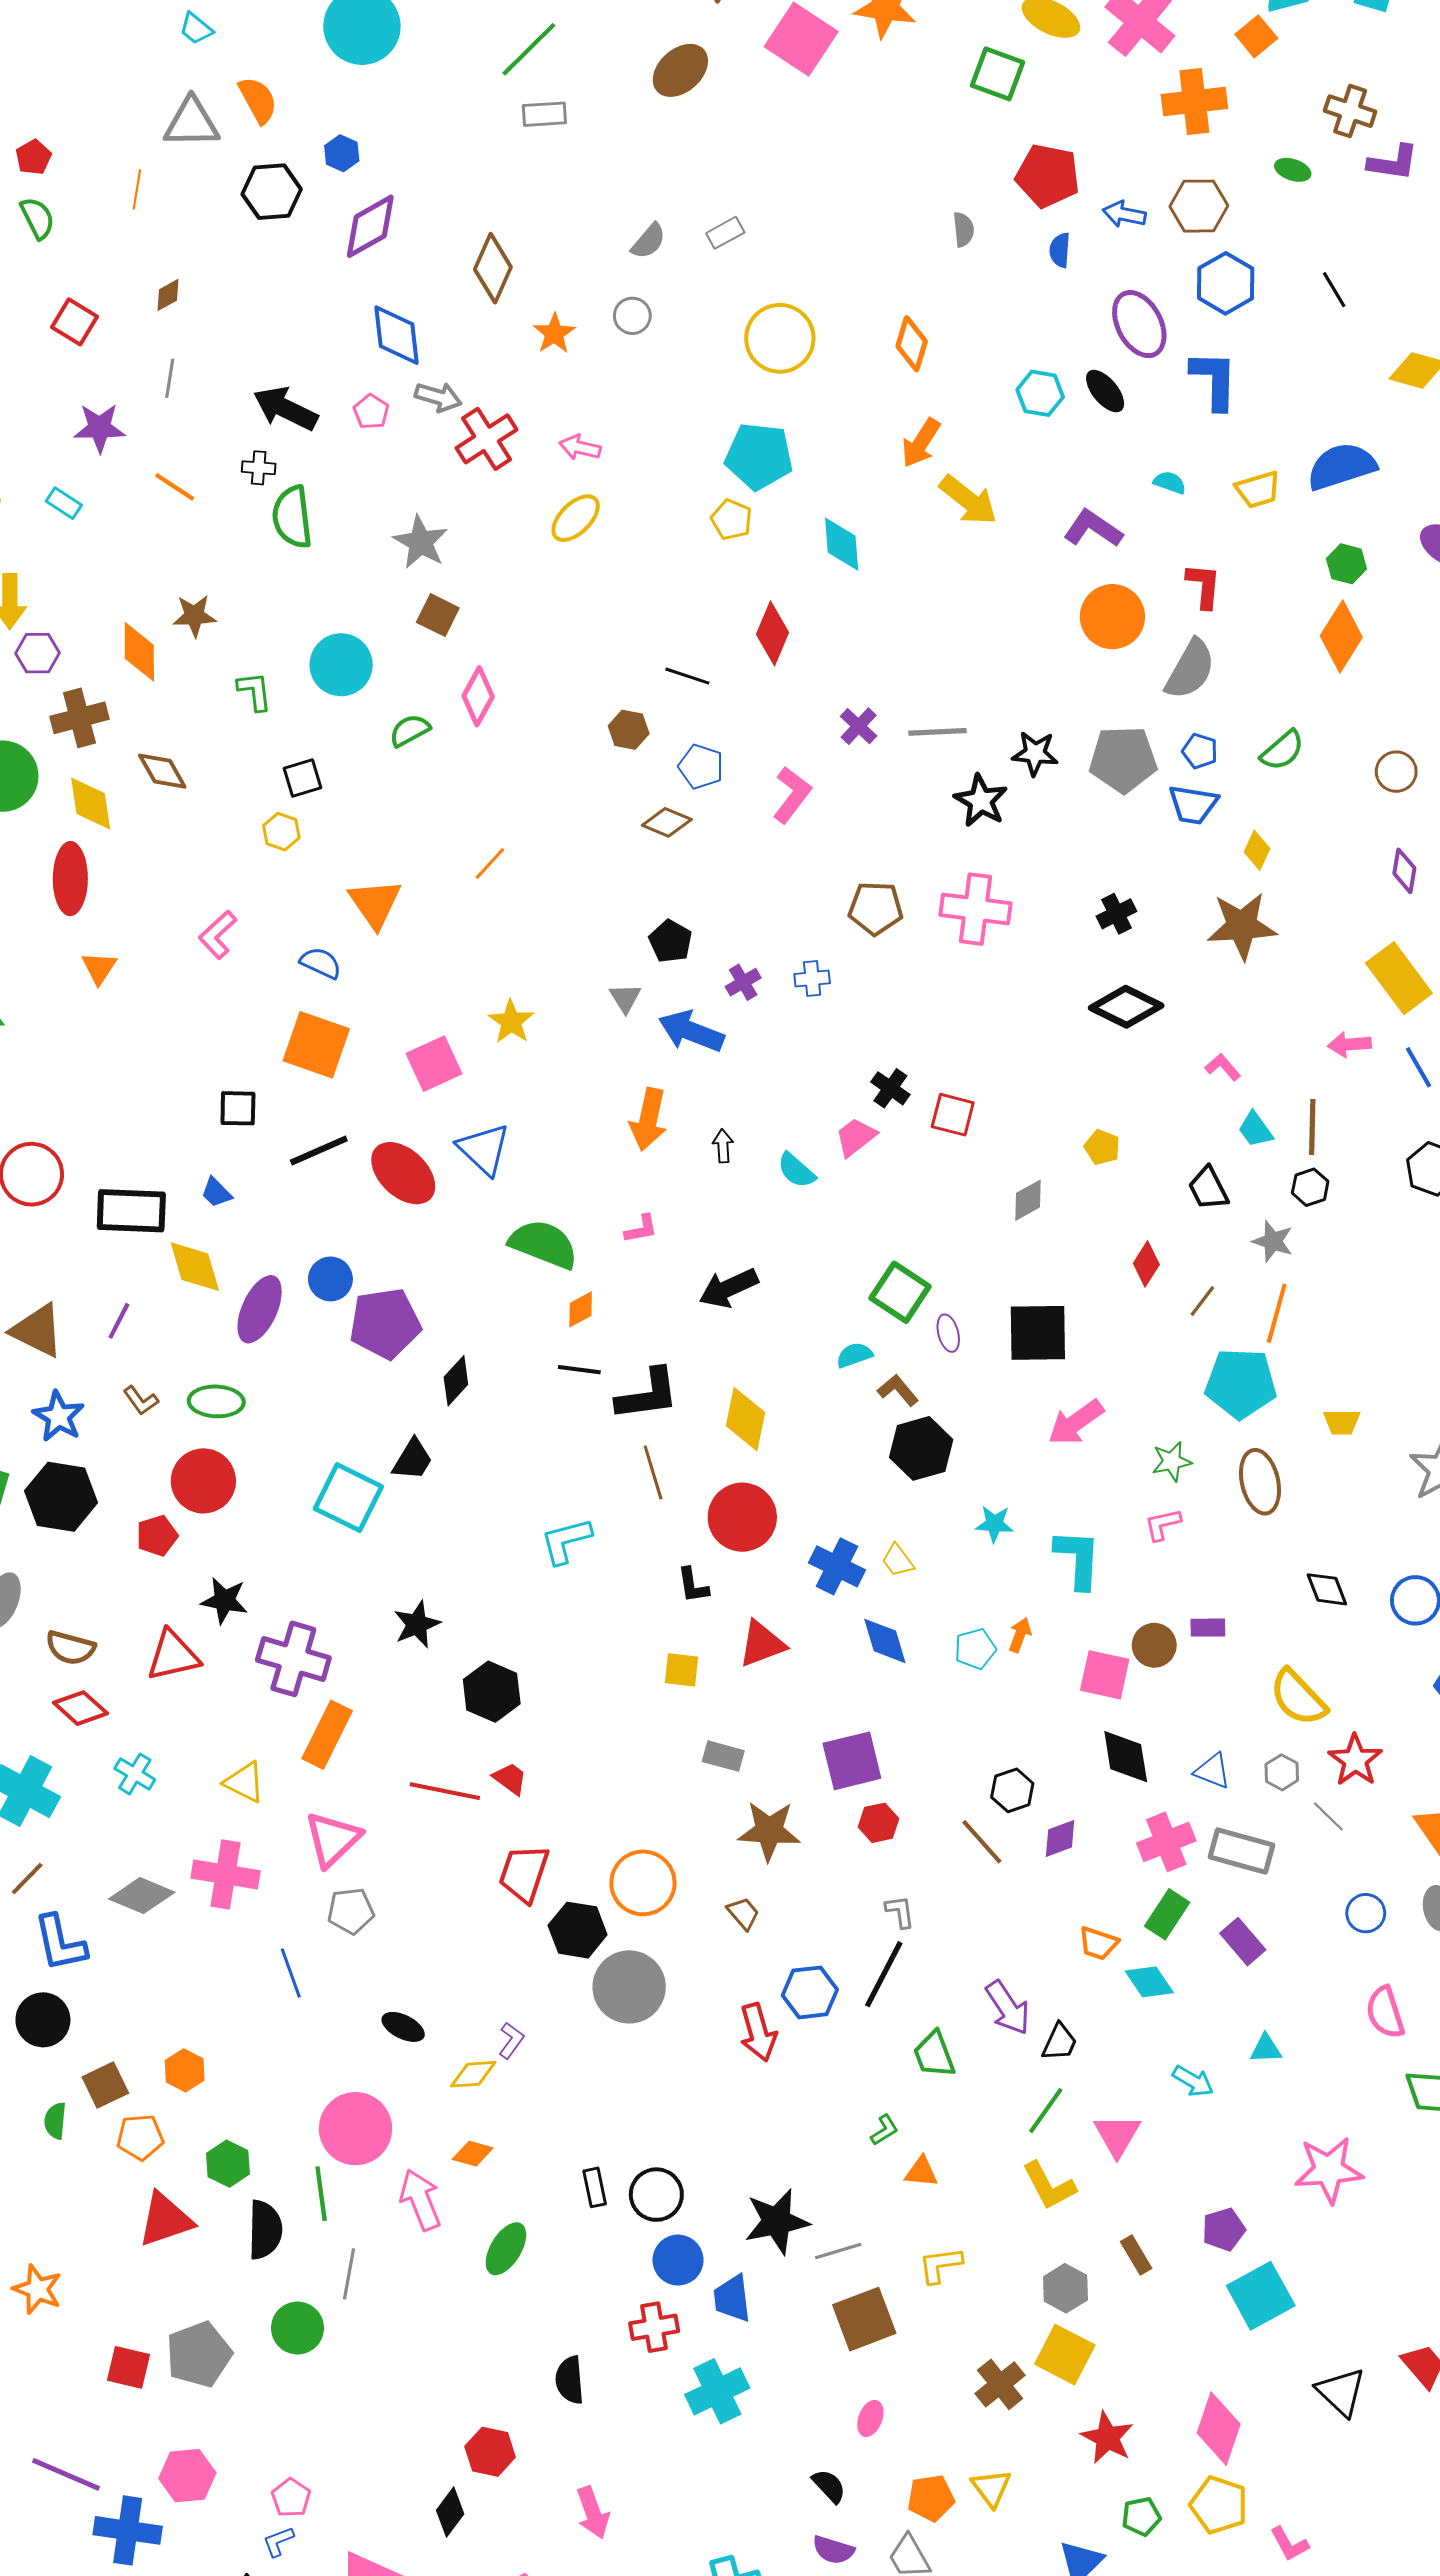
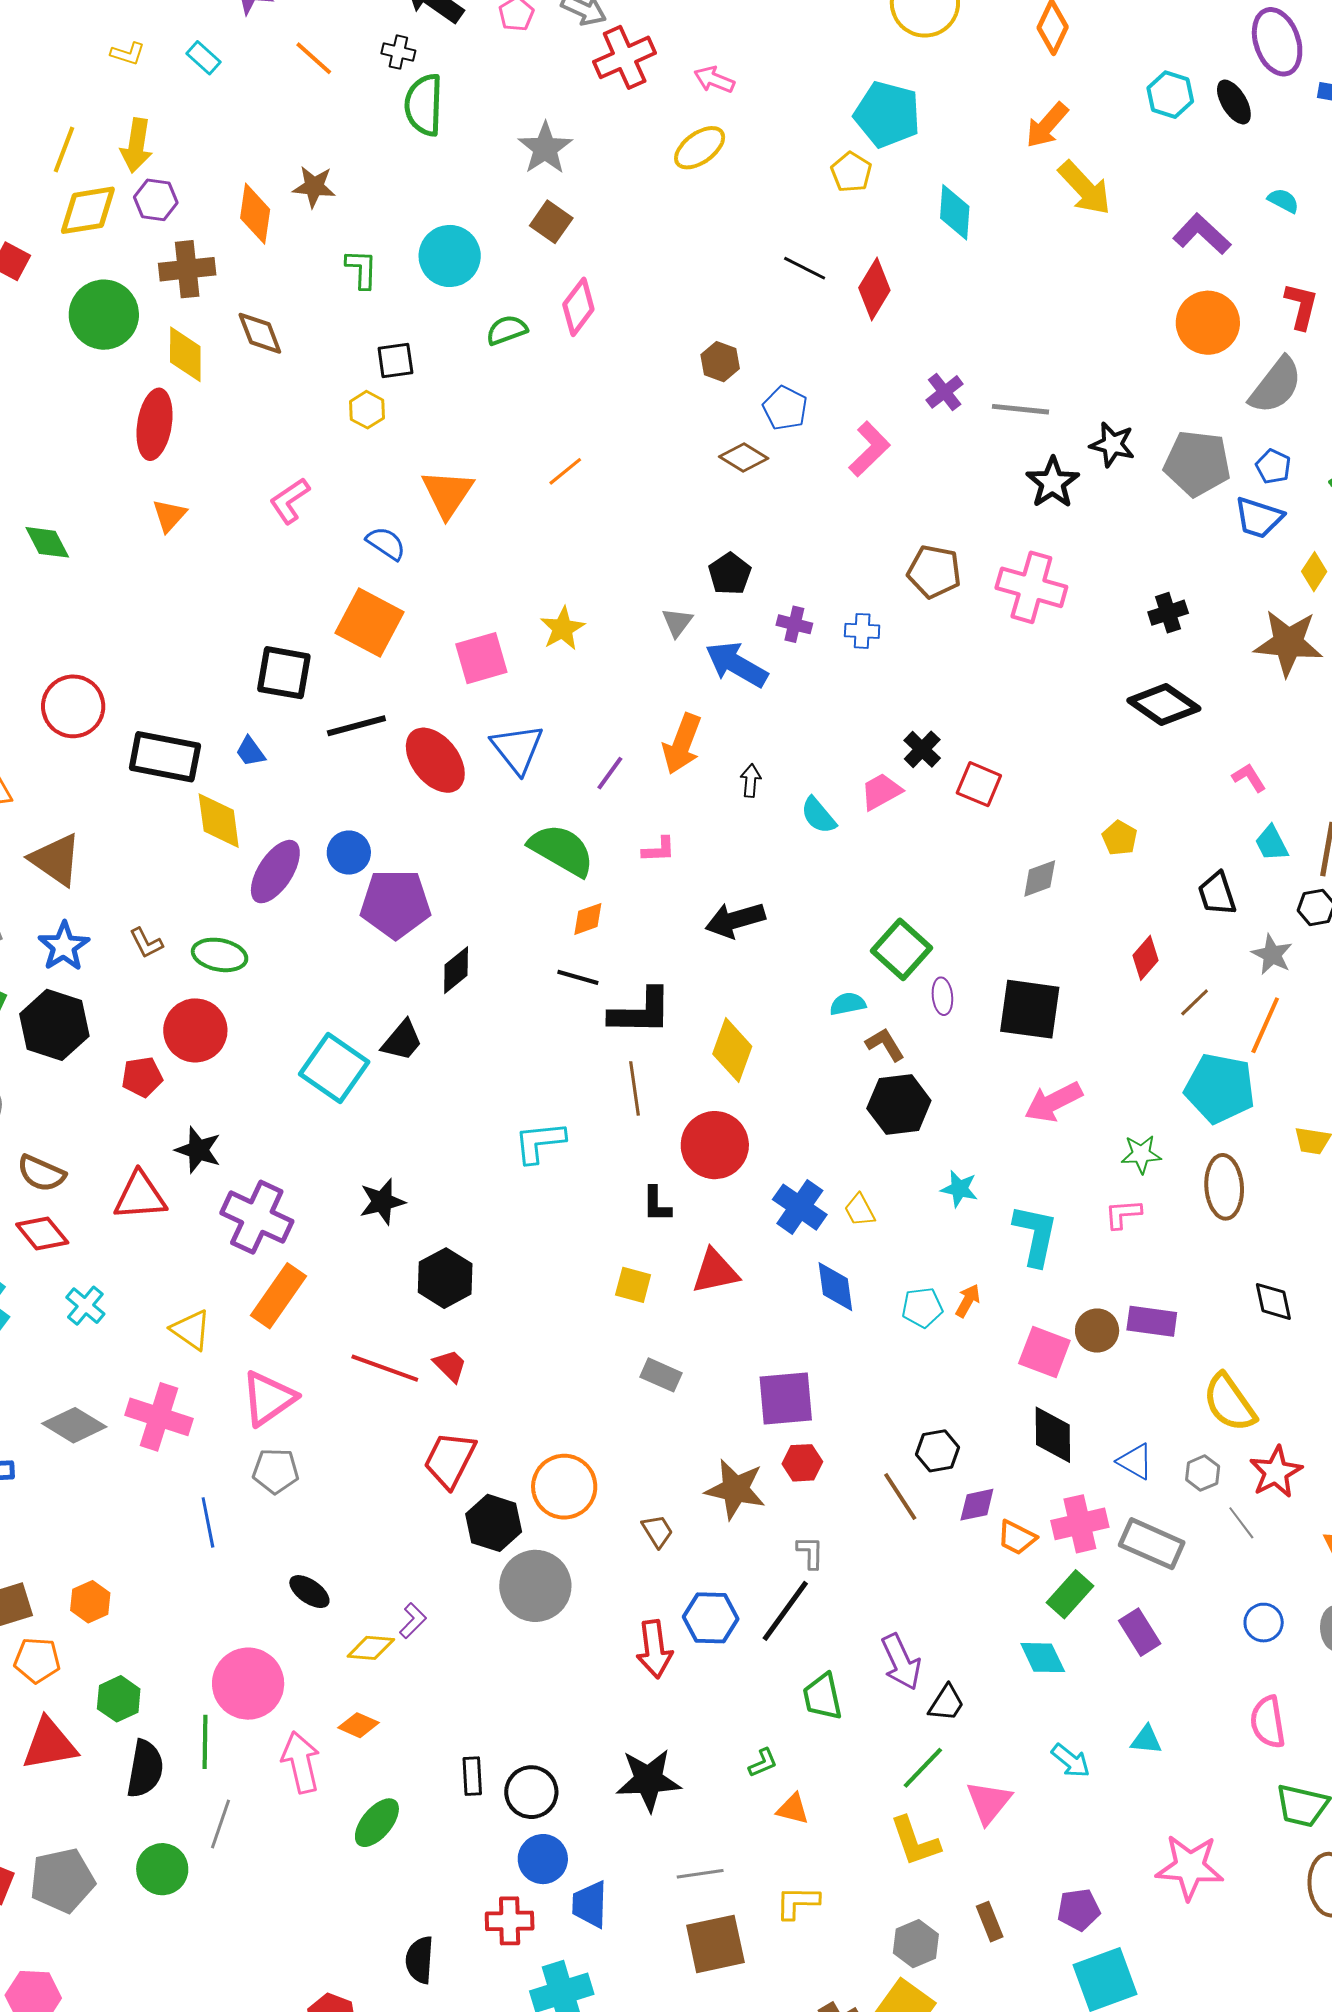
black line: (687, 676) -> (805, 268), moved
purple cross: (743, 982) -> (794, 624), turned 36
black square: (238, 1108) -> (284, 673), size x1.4
purple line: (119, 1321) -> (610, 773), moved
purple rectangle: (1208, 1628) -> (1152, 1321), size x1.4
brown star: (769, 1831) -> (735, 1489), moved
orange trapezoid: (1098, 1943) -> (1017, 1538), moved
black star: (777, 2221) -> (648, 1780), moved

